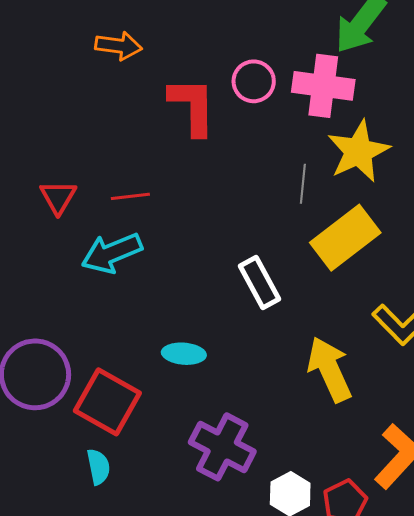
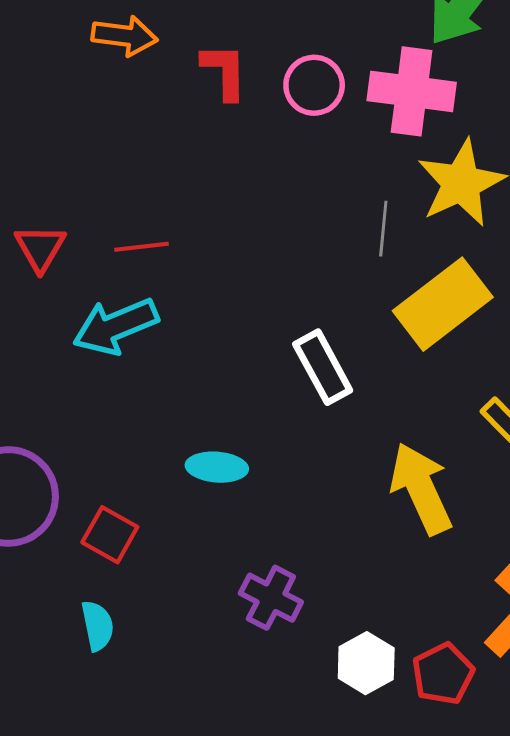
red L-shape: (192, 106) -> (224, 71), moved, size x0.7
red square: (107, 402) -> (110, 535), size x0.6
purple cross: (222, 447) -> (271, 598), size x0.7

